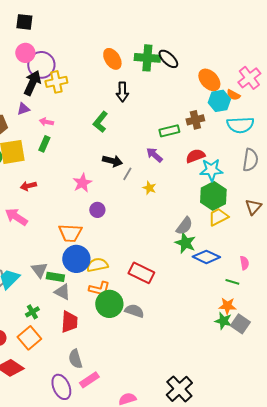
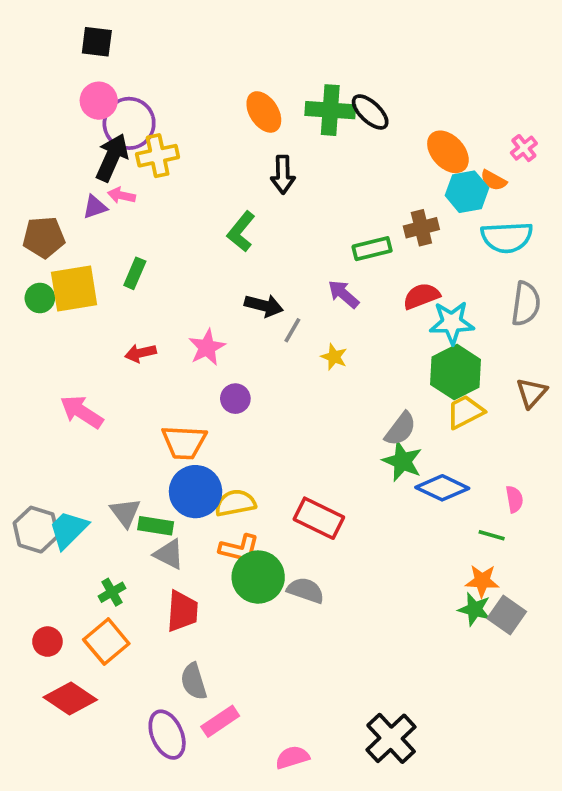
pink cross: (249, 78) -> (524, 148), size x0.6
pink arrow: (46, 122) -> (121, 195), moved
red arrow: (28, 186) -> (140, 353), moved

